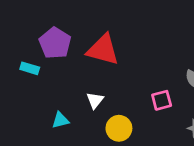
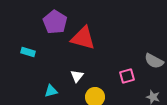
purple pentagon: (55, 43) -> (55, 22), moved

